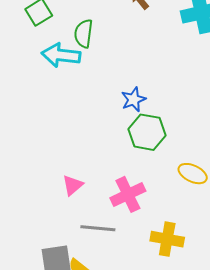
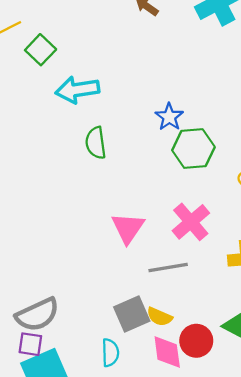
green semicircle: (84, 34) -> (96, 143), moved
pink triangle: (73, 185) -> (128, 228), size x1.4

